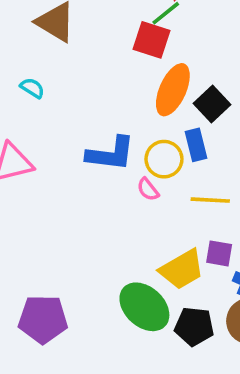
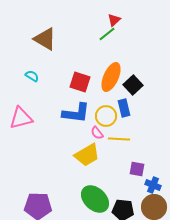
red square: (152, 40) -> (80, 82), moved
yellow line: (210, 200) -> (119, 139), moved
yellow trapezoid: (182, 269) -> (87, 155), moved

